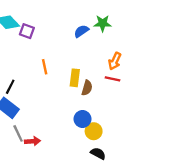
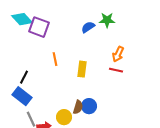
purple square: (27, 31) -> (39, 27), size x1.5
brown semicircle: (87, 88) -> (78, 107), moved
yellow circle: (94, 131) -> (64, 117), moved

